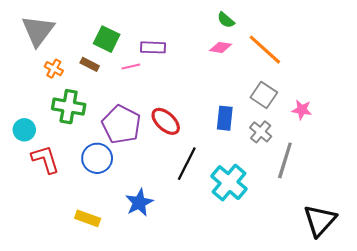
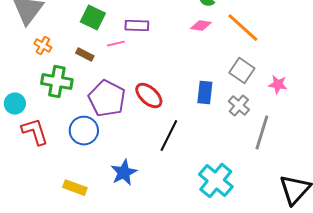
brown rectangle: (90, 64) -> (85, 55), moved
cyan cross: (229, 183) -> (216, 181), moved

